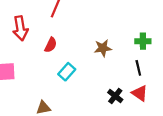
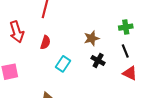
black cross: (115, 96) -> (98, 60), moved

